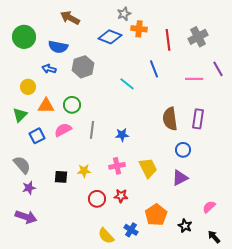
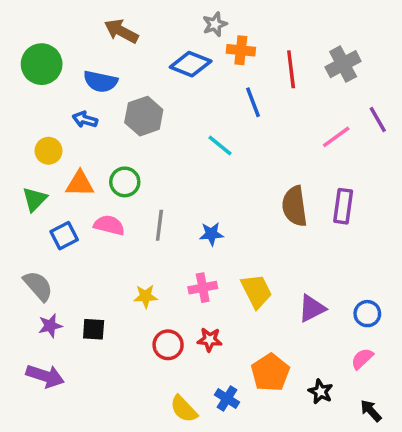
blue line: (154, 69) -> (253, 102), moved
pink line: (194, 79) -> (336, 137), turned -36
pink semicircle: (63, 130) -> (109, 225), turned 42
blue circle: (183, 150) -> (367, 314), moved
black square: (61, 177) -> (94, 329), moved

